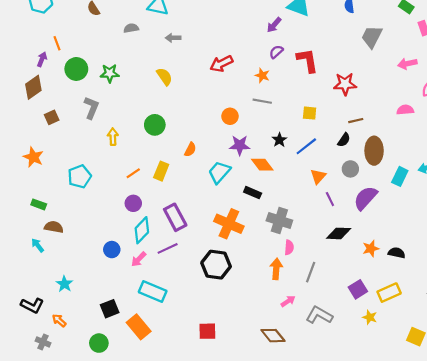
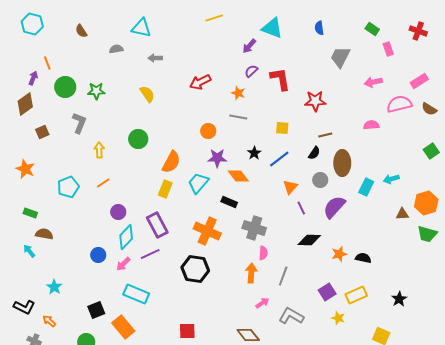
orange semicircle: (190, 150) -> (171, 162), size x1.6
yellow rectangle: (161, 171) -> (165, 189), moved
orange line: (133, 173) -> (103, 183), moved

